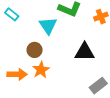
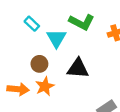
cyan rectangle: (12, 14) -> (32, 24), moved
black triangle: (85, 52) -> (78, 68), moved

